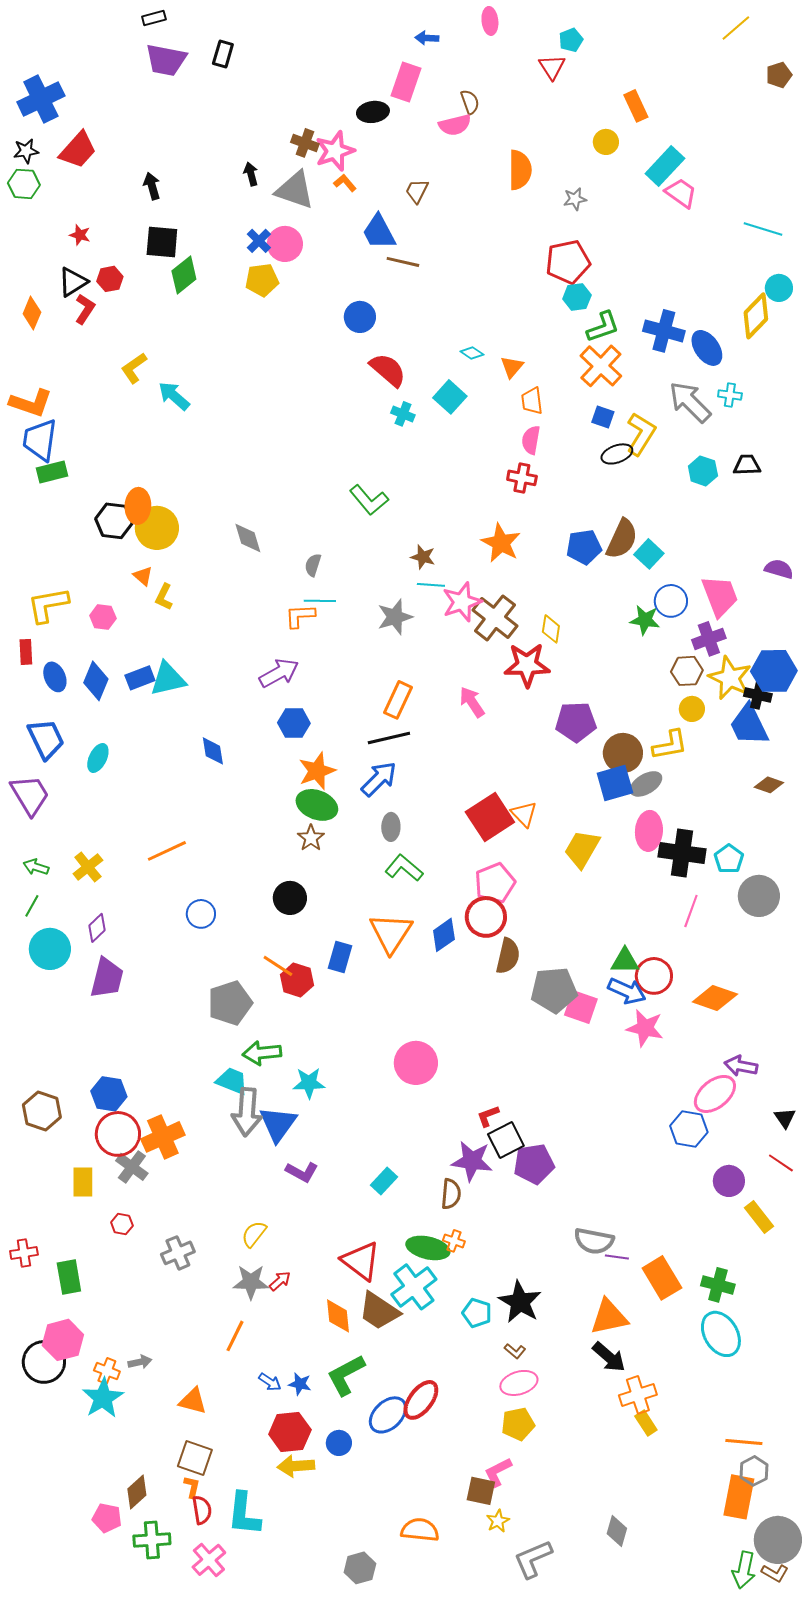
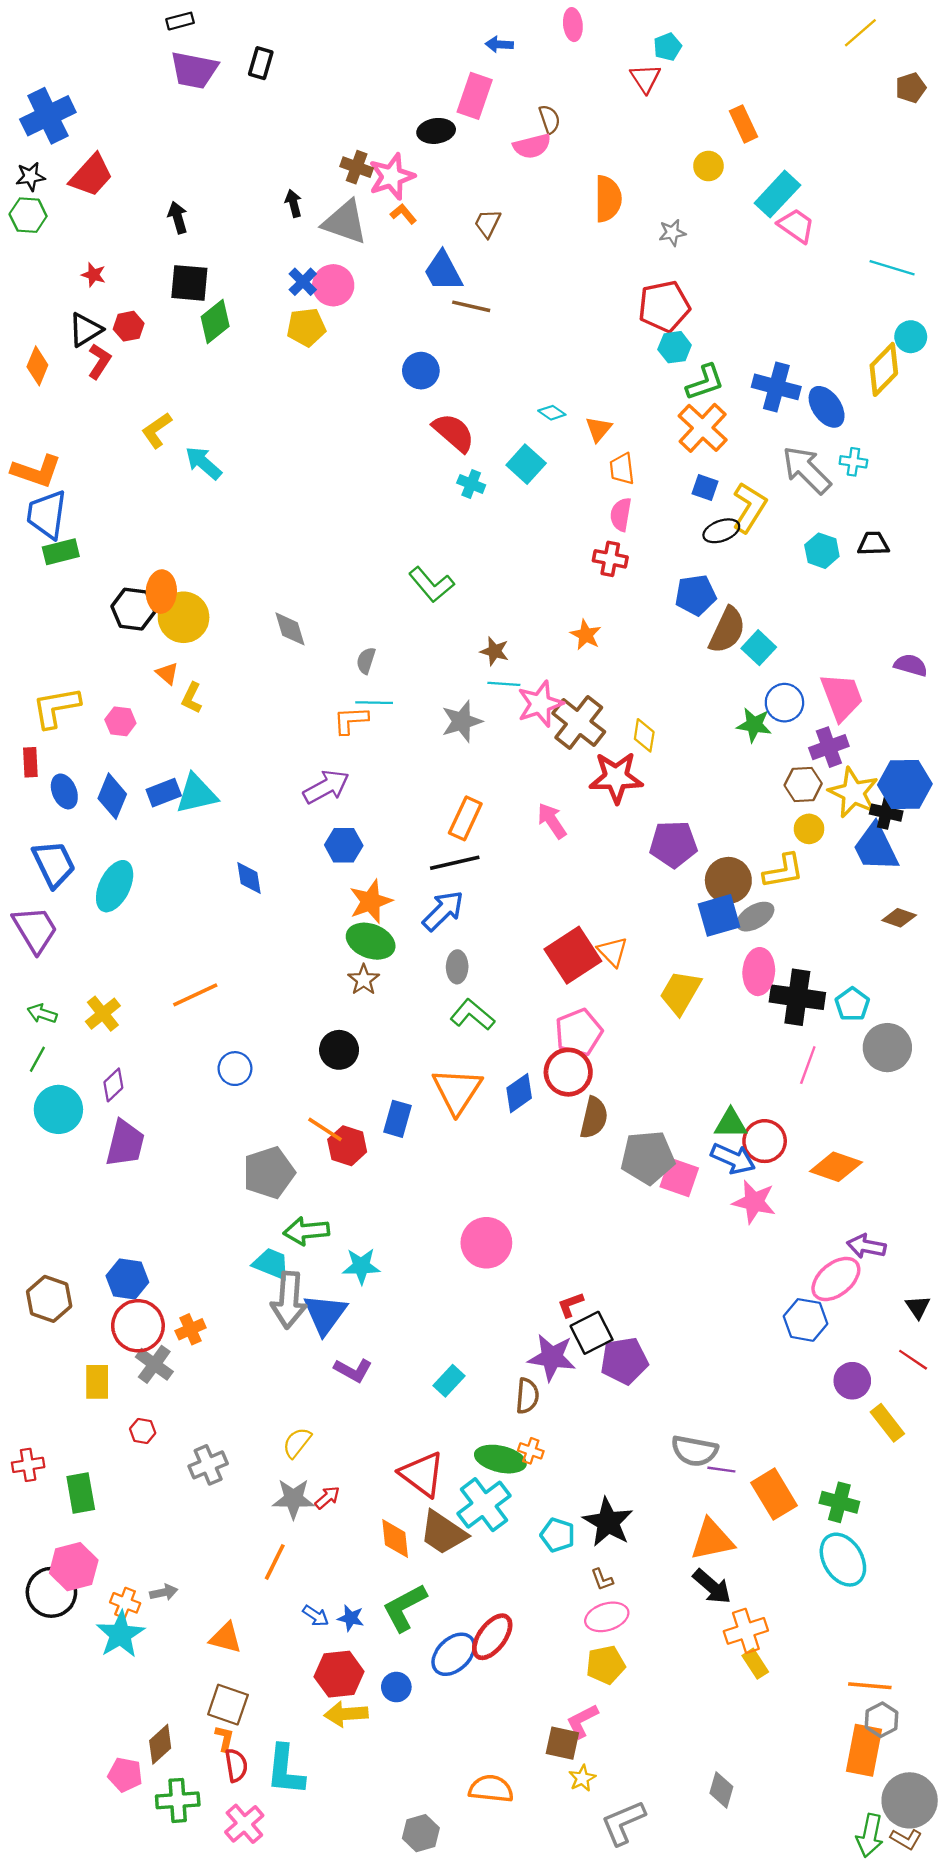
orange star: (501, 543) -> (586, 635), size x0.7
blue pentagon: (584, 547) -> (696, 595), moved
cyan ellipse: (98, 758) -> (115, 886), size x1.5
orange cross: (163, 1137) -> (191, 1329), size x0.6
brown L-shape: (515, 1351) -> (602, 1579), turned 30

